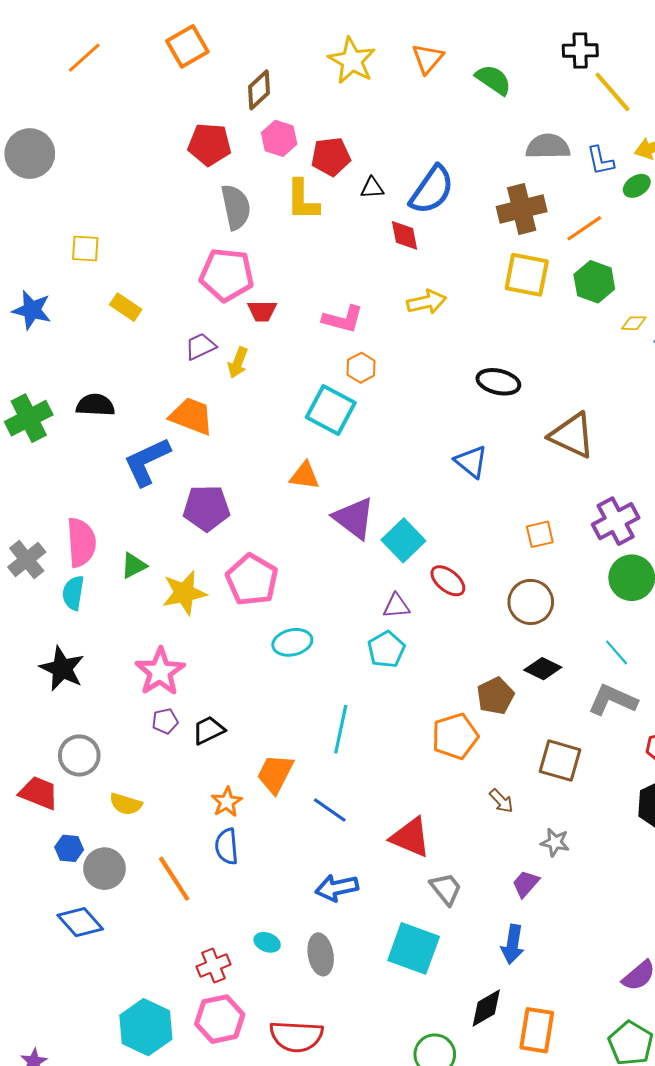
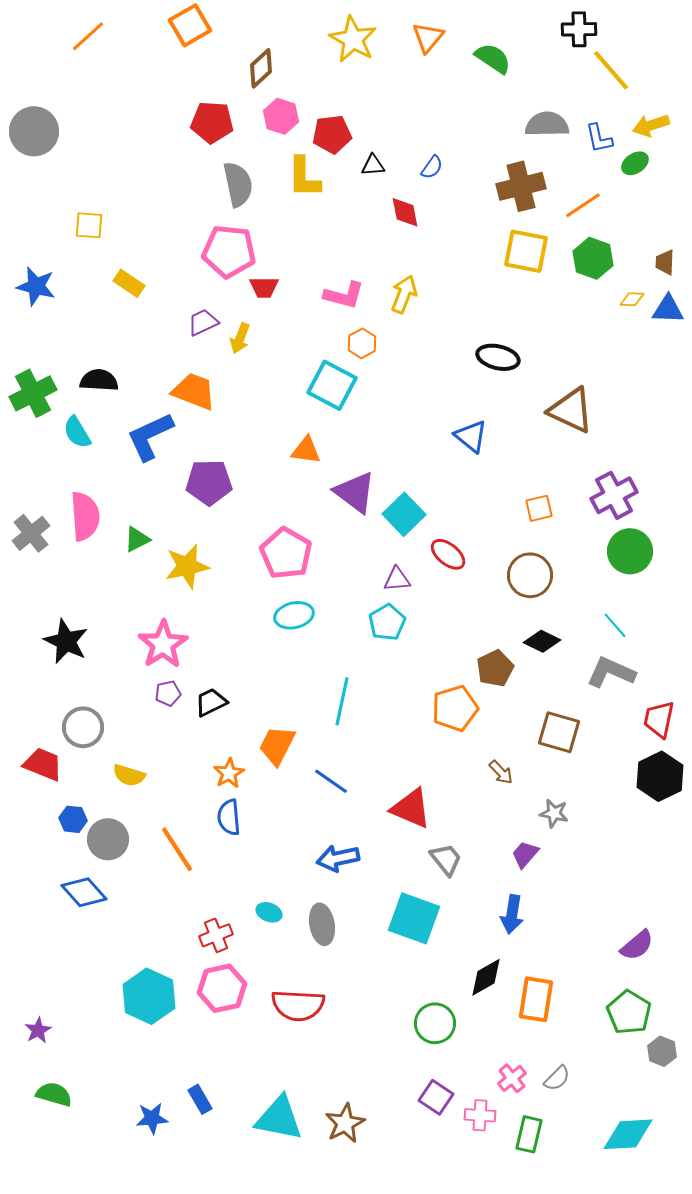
blue semicircle: (432, 190) -> (432, 167), size x0.5
yellow arrow: (427, 302) -> (404, 294), moved, turned -57
pink pentagon: (252, 580) -> (286, 553), moved
cyan semicircle: (73, 593) -> (77, 432), moved, turned -40

